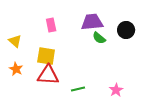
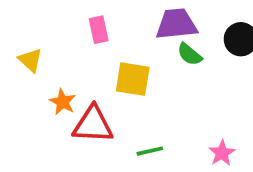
yellow square: (46, 56) -> (133, 79), moved
orange star: (16, 69) -> (63, 102), moved

